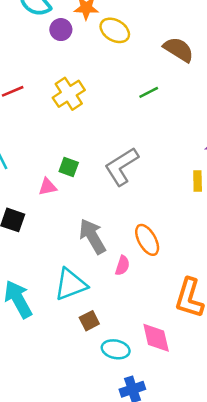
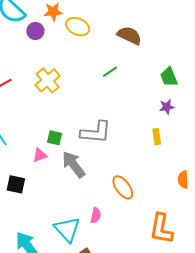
gray L-shape: (121, 166) -> (96, 132), turned -136
gray arrow: (92, 236) -> (74, 164), moved
pink semicircle: (122, 266) -> (96, 215), moved
cyan triangle: (71, 284) -> (67, 229), turned -44

